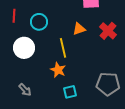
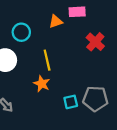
orange triangle: (79, 29) -> (56, 21), moved
cyan square: (70, 92) -> (71, 102), moved

